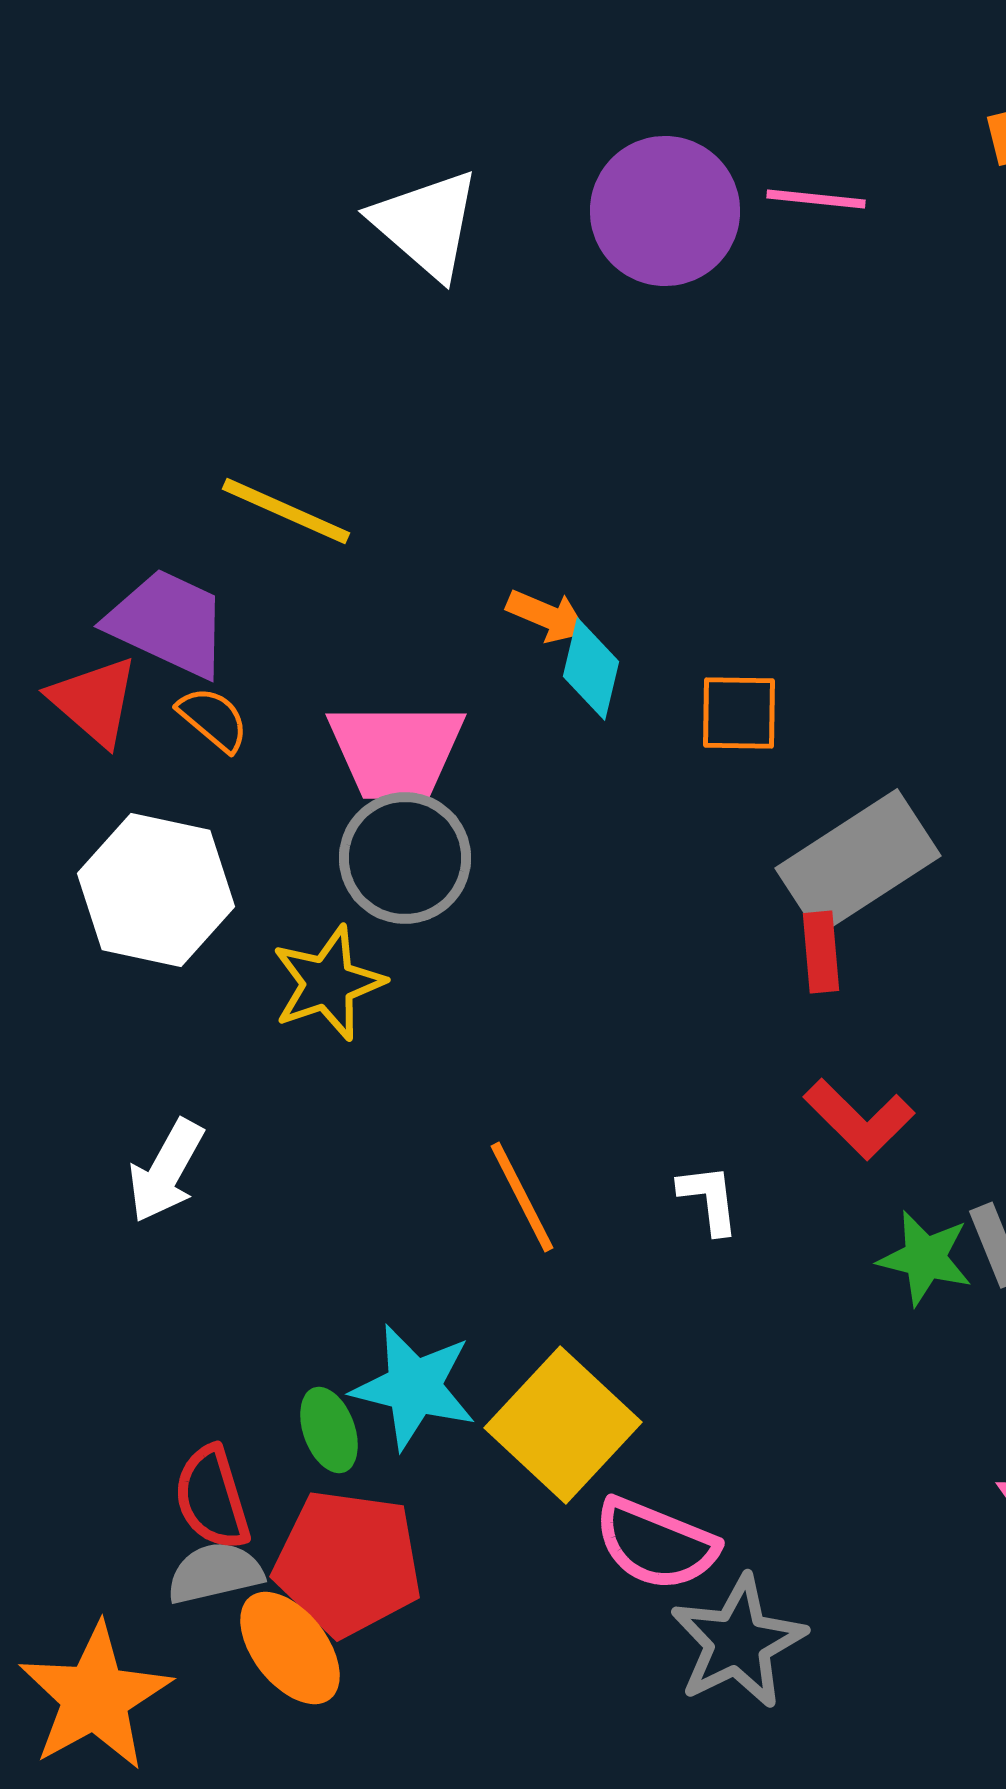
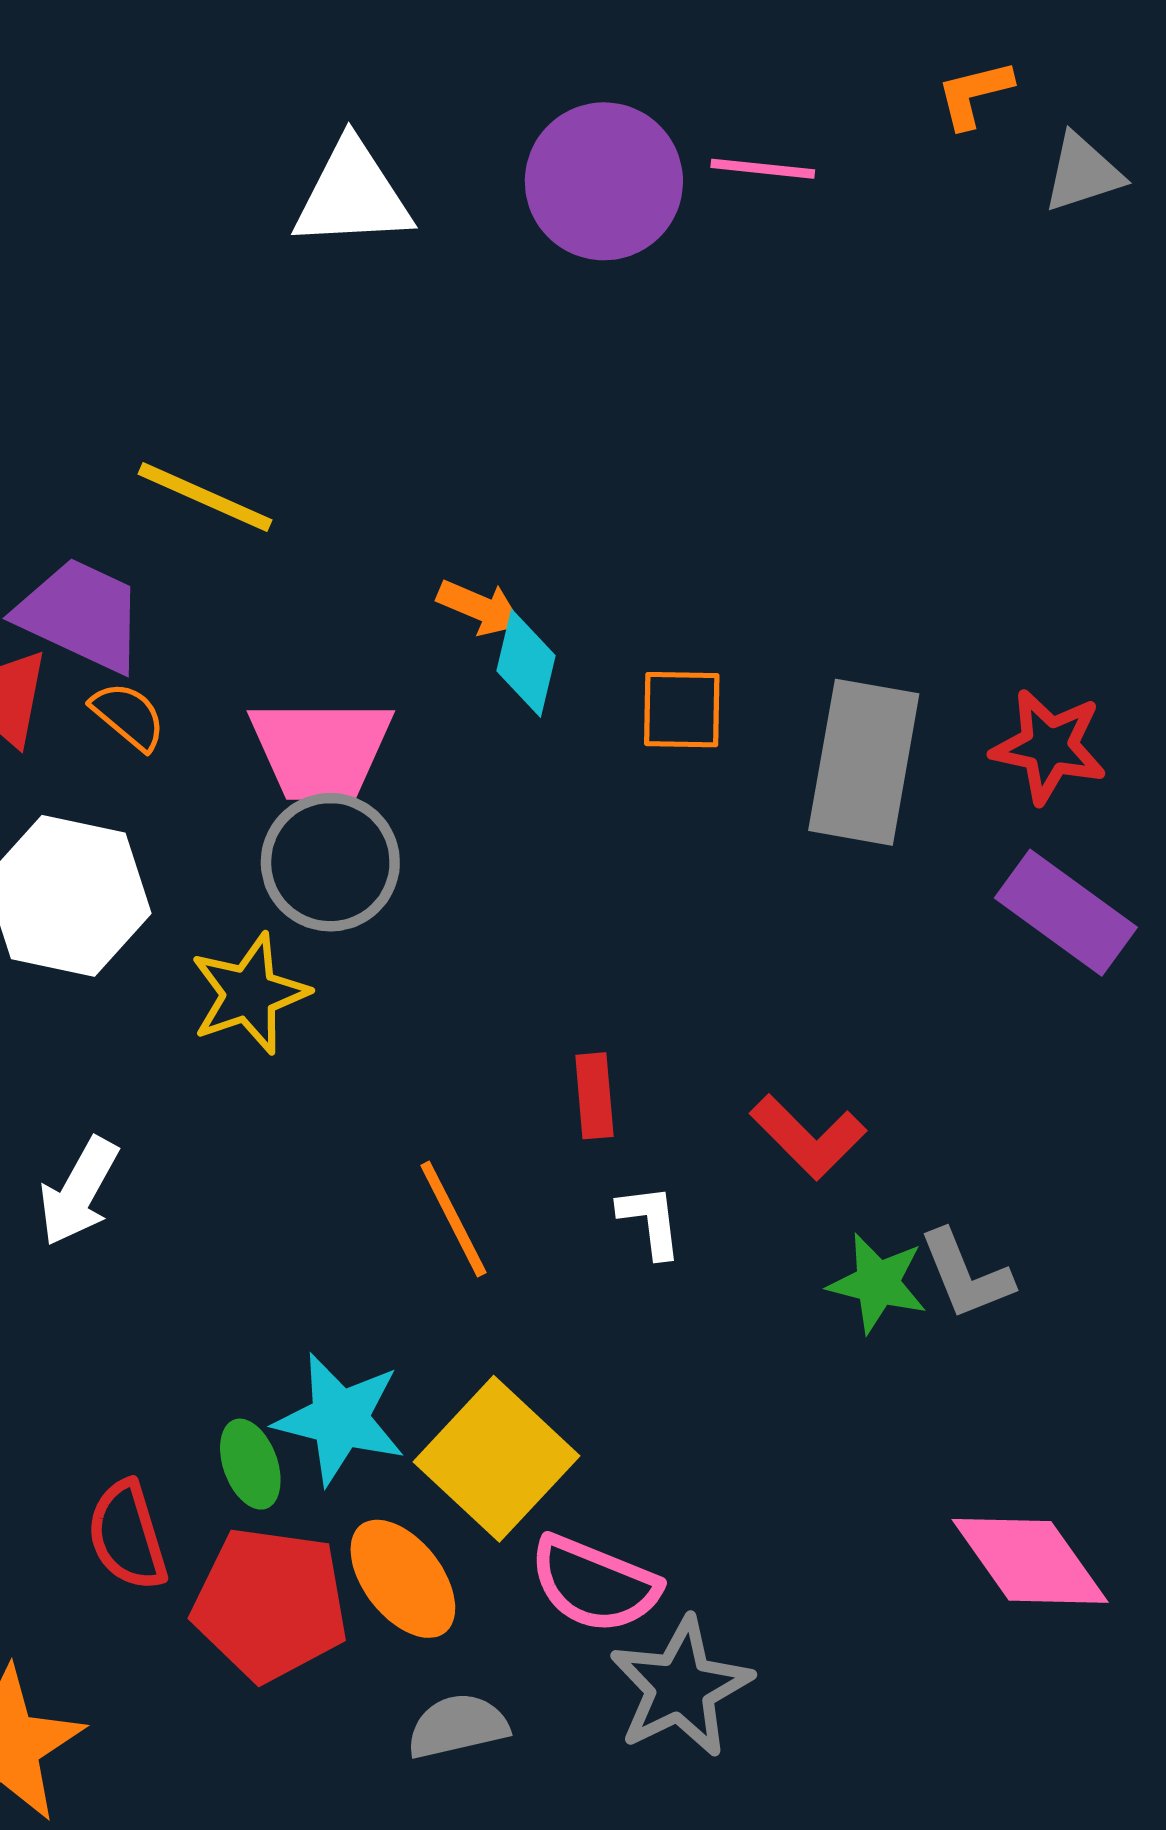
white triangle: (426, 224) -> (352, 195), turned -44
gray rectangle: (858, 862) -> (864, 762), moved, turned -47
red rectangle: (821, 952) -> (594, 1096), moved
gray semicircle: (215, 1573) -> (458, 1726), moved
orange ellipse: (290, 1648) -> (403, 1579), moved

